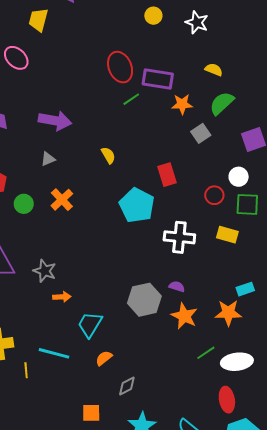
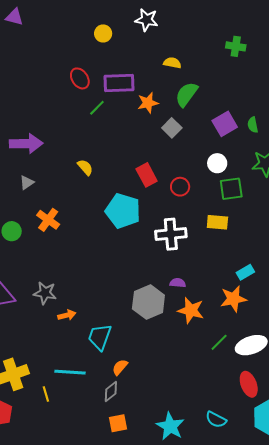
yellow circle: (153, 16) -> (103, 33), moved
red ellipse: (120, 67) -> (80, 78), size x0.7
red circle: (214, 195) -> (180, 187), moved
gray diamond: (127, 386) -> (111, 392), moved

